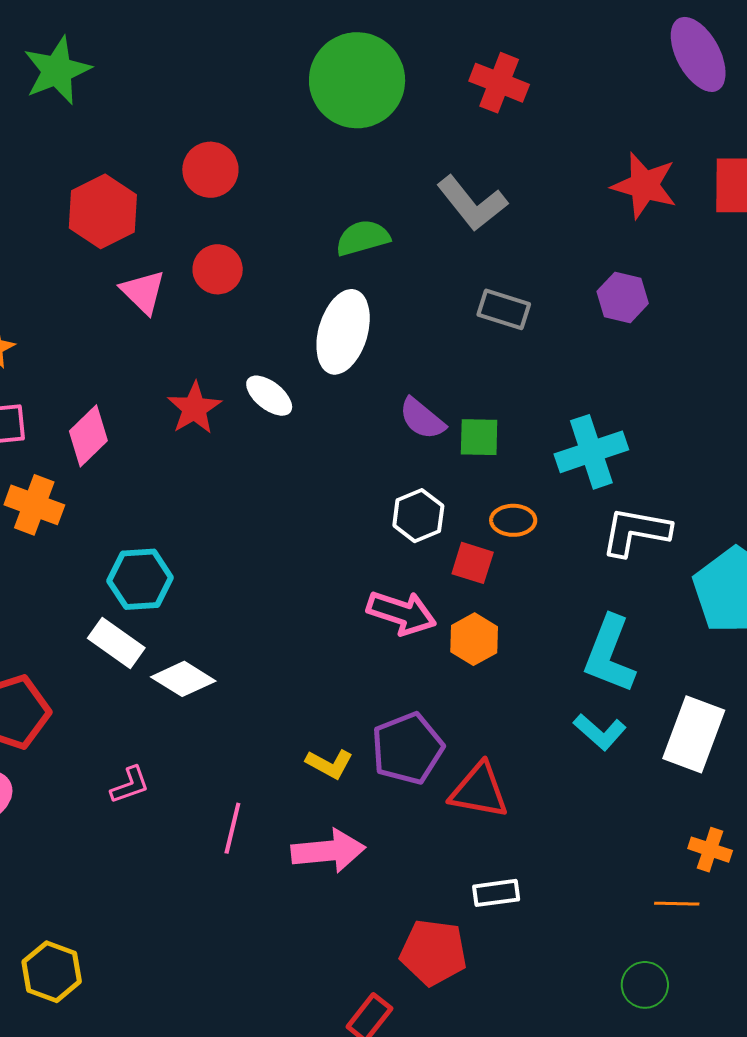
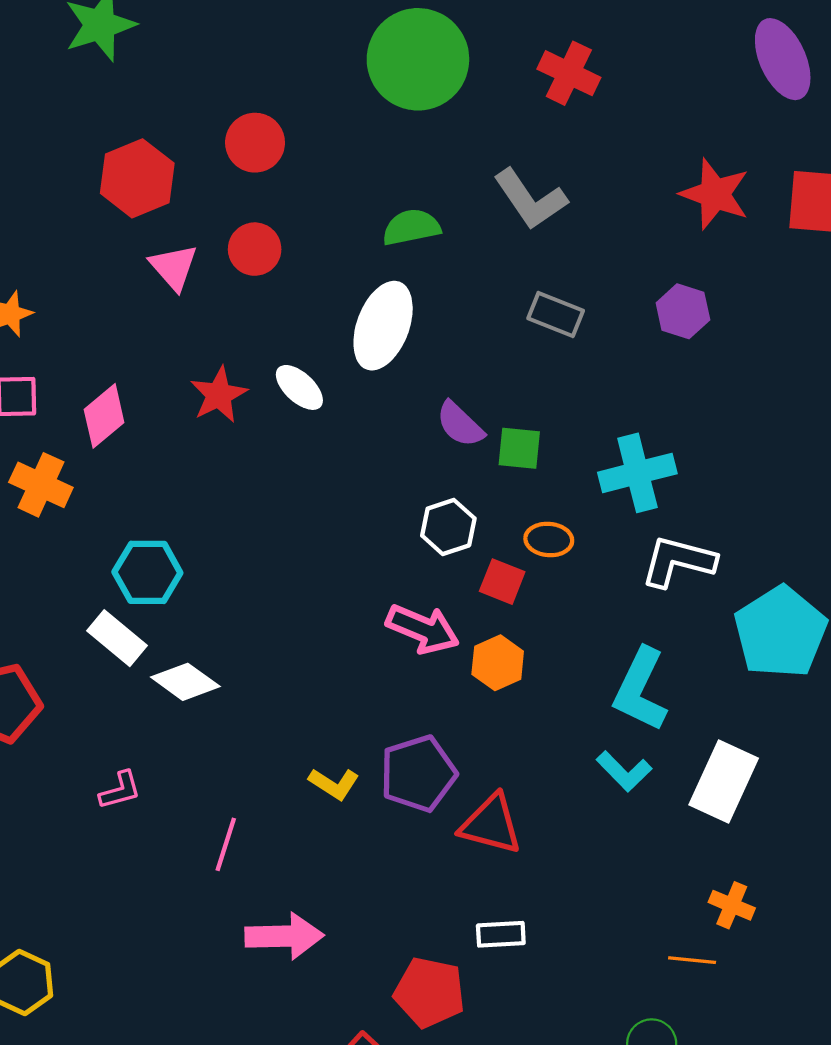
pink arrow: (328, 851) -> (284, 936), moved

